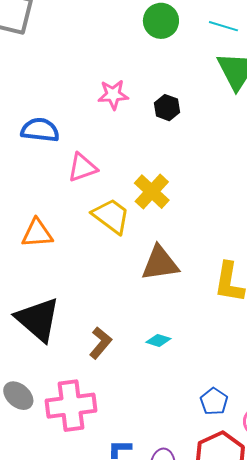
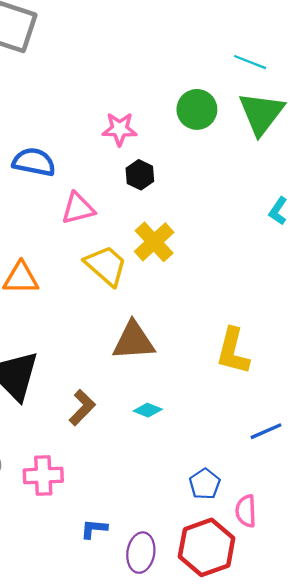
green circle: (161, 21) -> (197, 109), moved
black hexagon: (167, 108) -> (140, 175), moved
brown triangle: (160, 263) -> (134, 341), moved
pink cross: (71, 406) -> (43, 476), size x0.7

